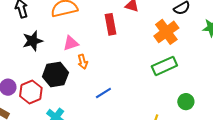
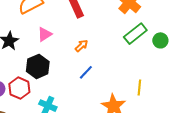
orange arrow: (83, 62) -> (81, 46), moved, turned -104
green circle: (186, 102) -> (160, 40), moved

